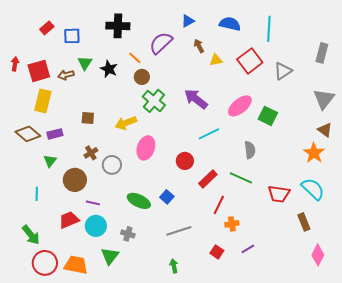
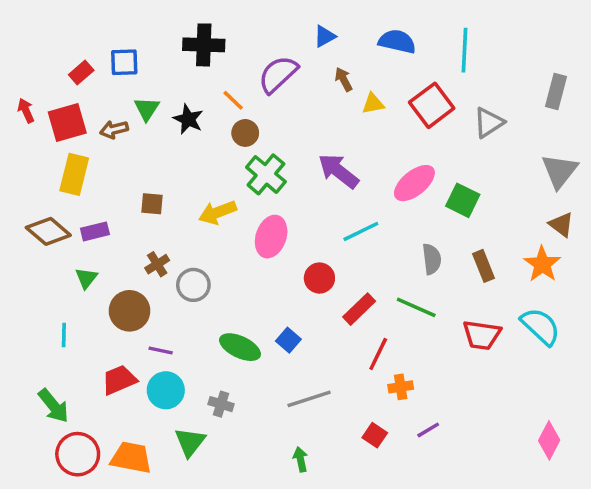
red rectangle: (47, 28) -> (81, 73), moved
red arrow: (15, 64) -> (26, 111), turned -32
pink ellipse: (146, 148) -> (271, 237), moved
brown rectangle: (304, 222) -> (483, 266), moved

